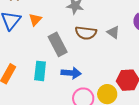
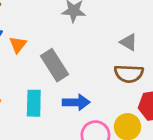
orange triangle: (35, 20) -> (18, 45), moved
brown semicircle: (86, 33) -> (129, 74), moved

